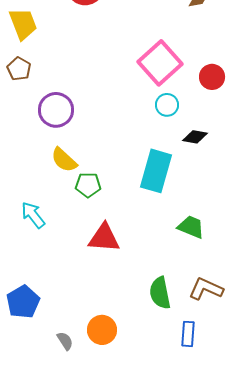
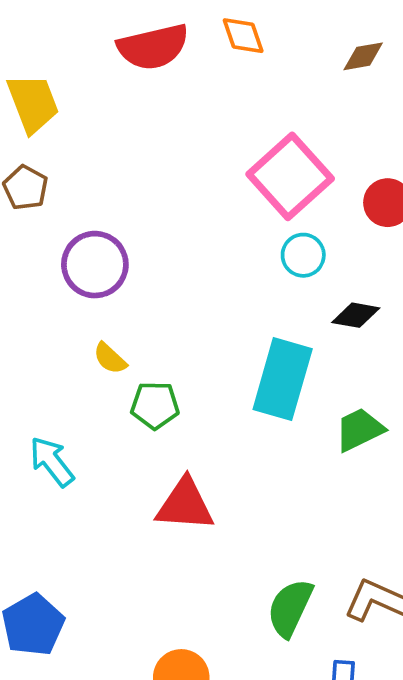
yellow semicircle: (64, 160) -> (110, 358), size x0.7
green trapezoid: (191, 227) -> (359, 430), moved, turned -48
green semicircle: (160, 293) -> (290, 608), turned 36

